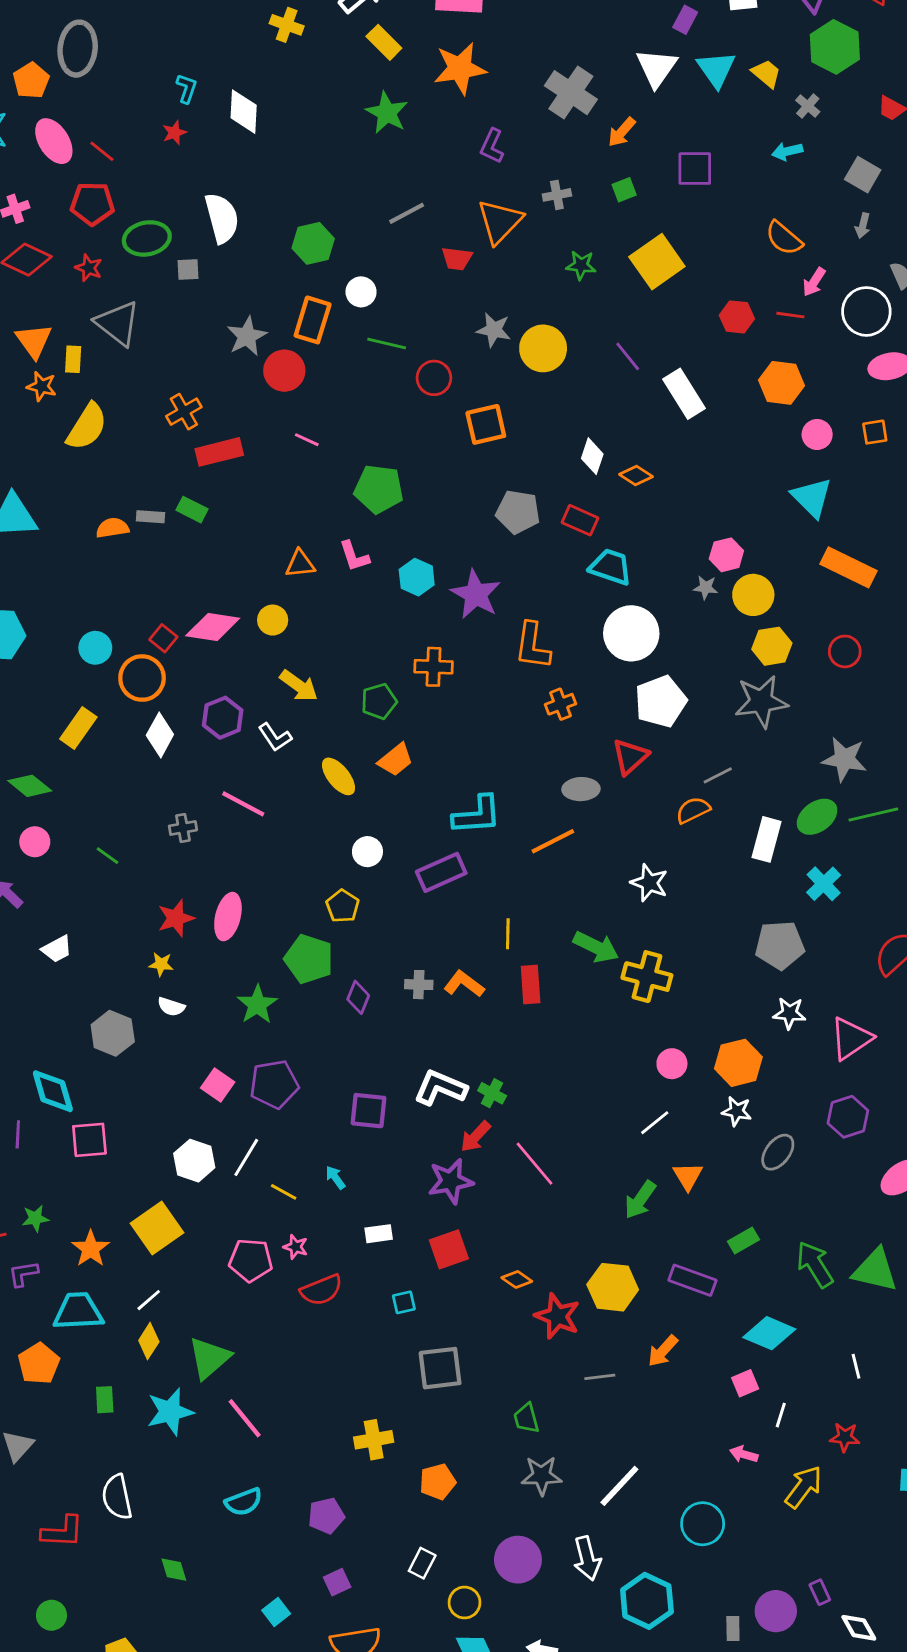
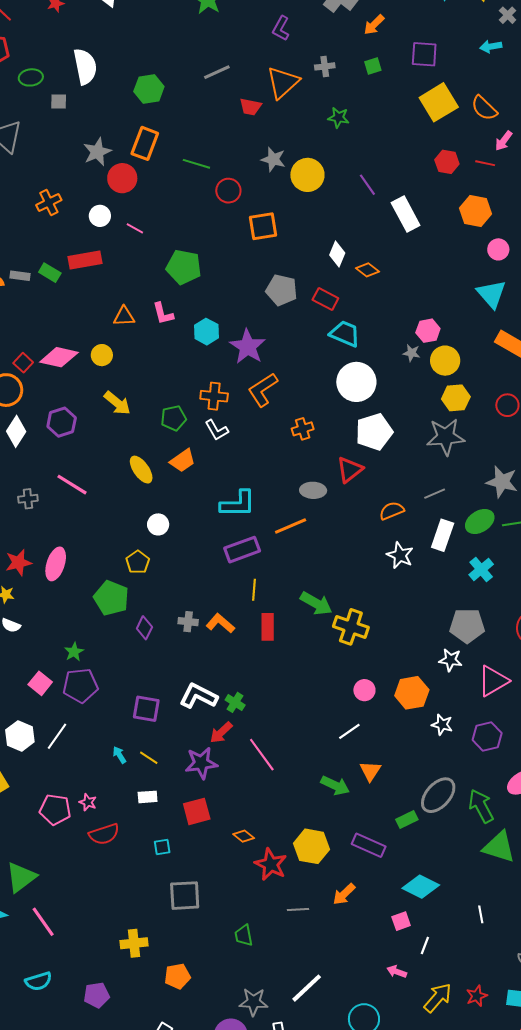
green ellipse: (147, 238) -> (31, 77), size x0.7
yellow square: (657, 262) -> (439, 102), moved
white circle: (361, 292) -> (100, 216), moved
red rectangle: (219, 452) -> (85, 260), moved
orange L-shape: (533, 646) -> (263, 390), moved, turned 45
white L-shape: (275, 737) -> (217, 430), moved
gray line: (718, 775) -> (435, 494), moved
purple rectangle: (441, 872) -> (242, 550), moved
white star: (649, 883) -> (400, 555), moved
gray pentagon: (780, 945) -> (467, 626), moved
green star: (257, 1004) -> (74, 652), moved, size x0.7
white star: (737, 1111) -> (442, 725), moved
gray ellipse: (778, 1152) -> (438, 795), moved, size x1.4
yellow line: (284, 1192) -> (149, 758), moved
green arrow: (640, 1200) -> (335, 785), turned -104
green arrow: (815, 1264) -> (481, 806), moved
red star: (845, 1437) -> (477, 996), moved, turned -30
gray star: (542, 1476) -> (253, 1002), moved

